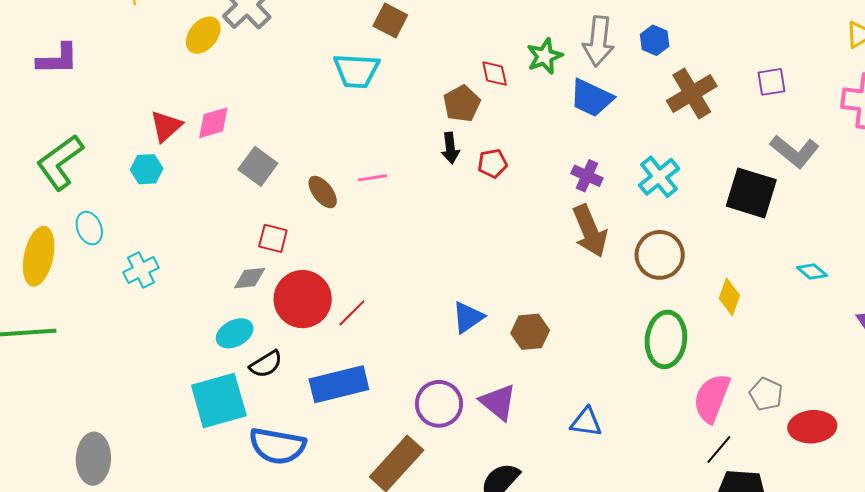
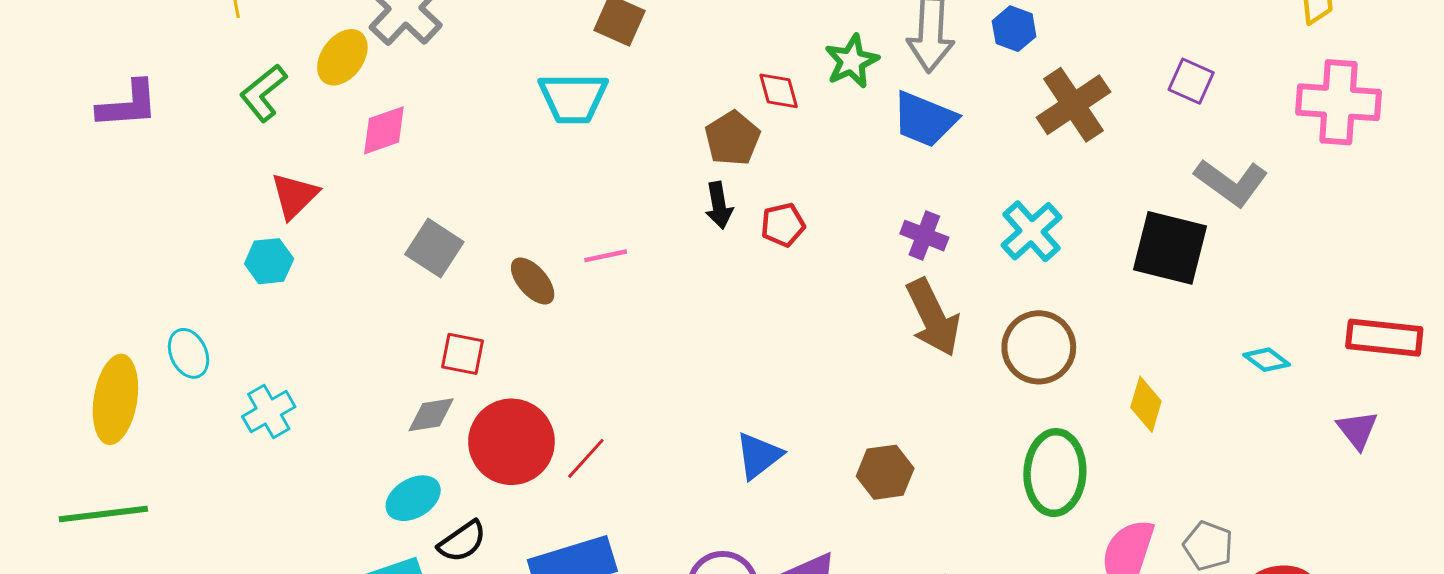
purple square: (771, 82) -> (1191, 81), turned 36
pink diamond: (213, 123) -> (384, 130), moved
green L-shape: (60, 162) -> (263, 93), moved, size x0.7
brown hexagon: (530, 332) -> (885, 472), moved

